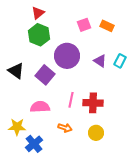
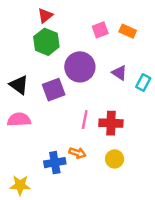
cyan rectangle: (120, 61) -> (143, 82), moved
purple square: (45, 75) -> (54, 90), turned 30
pink semicircle: (40, 107) -> (19, 120), moved
yellow star: (17, 127) -> (20, 185), moved
blue cross: (34, 144) -> (55, 163), moved, turned 30

